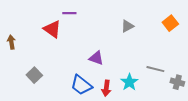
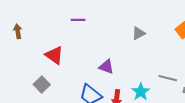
red triangle: (52, 29) -> (54, 55), moved
brown arrow: (11, 42) -> (18, 31), moved

